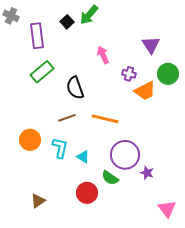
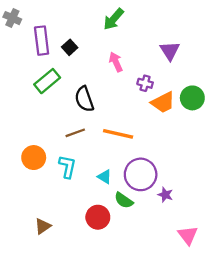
green arrow: (89, 15) -> (114, 19), moved
black square: (67, 22) -> (70, 47), moved
green circle: (168, 74) -> (192, 98), moved
cyan triangle: (83, 157) -> (105, 177), moved

